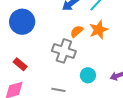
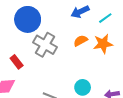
gray cross: (64, 51) -> (45, 45), moved

